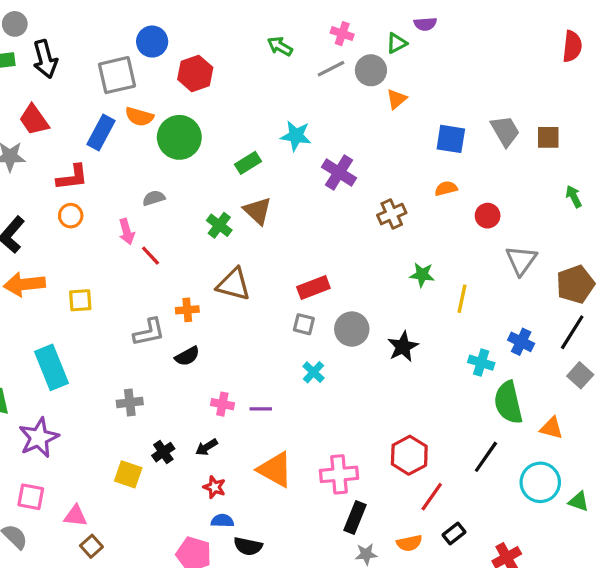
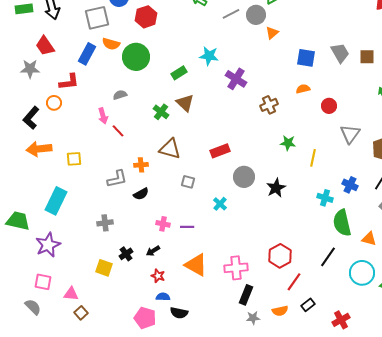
orange circle: (71, 216) -> (54, 103), moved
gray square: (304, 324) -> (188, 182), moved
cyan rectangle: (52, 367) -> (56, 201), turned 48

